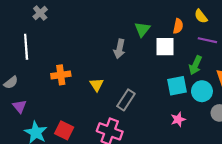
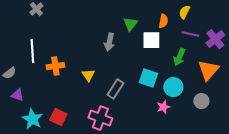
yellow semicircle: (201, 16) -> (184, 12), turned 64
white line: (26, 47) -> (32, 51), moved
cyan square: (177, 86) -> (148, 78), moved, turned 30
cyan circle: (202, 91) -> (173, 87), moved
purple triangle: (20, 106) -> (17, 95), turned -32

